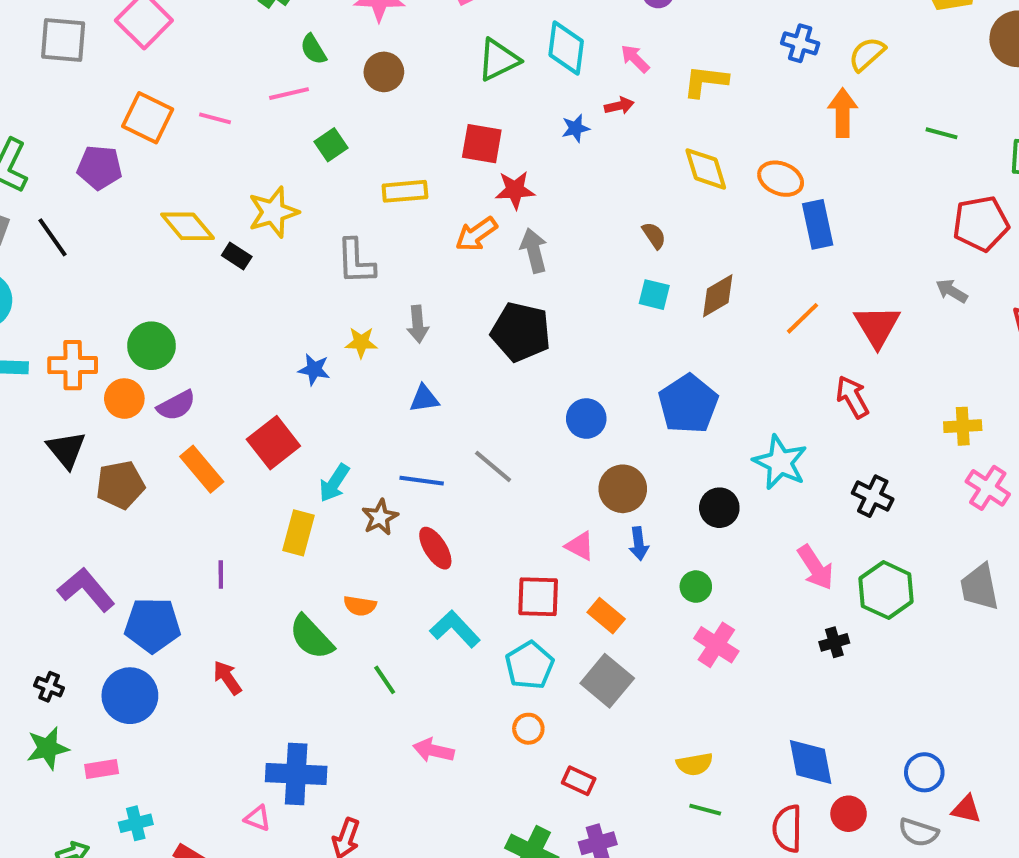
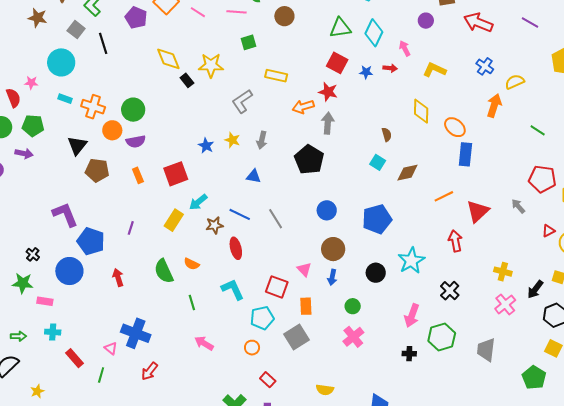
red square: (482, 144) -> (337, 63), moved
gray L-shape: (356, 262) -> (242, 101), turned 40
orange rectangle: (202, 469) -> (138, 175), size x0.7
pink arrow: (816, 567) -> (412, 316), turned 35
orange rectangle: (606, 616) -> (306, 306), turned 30

